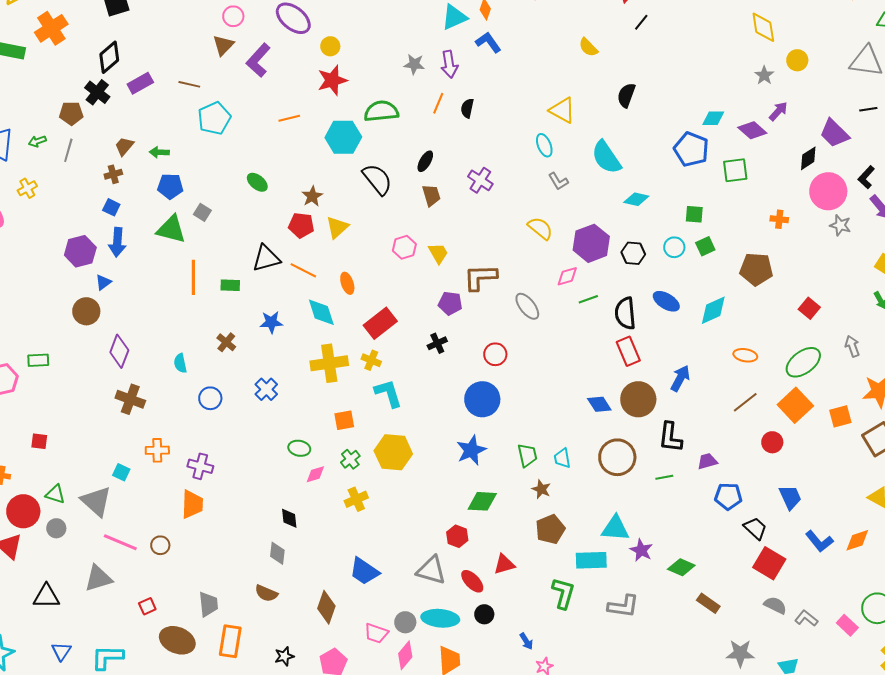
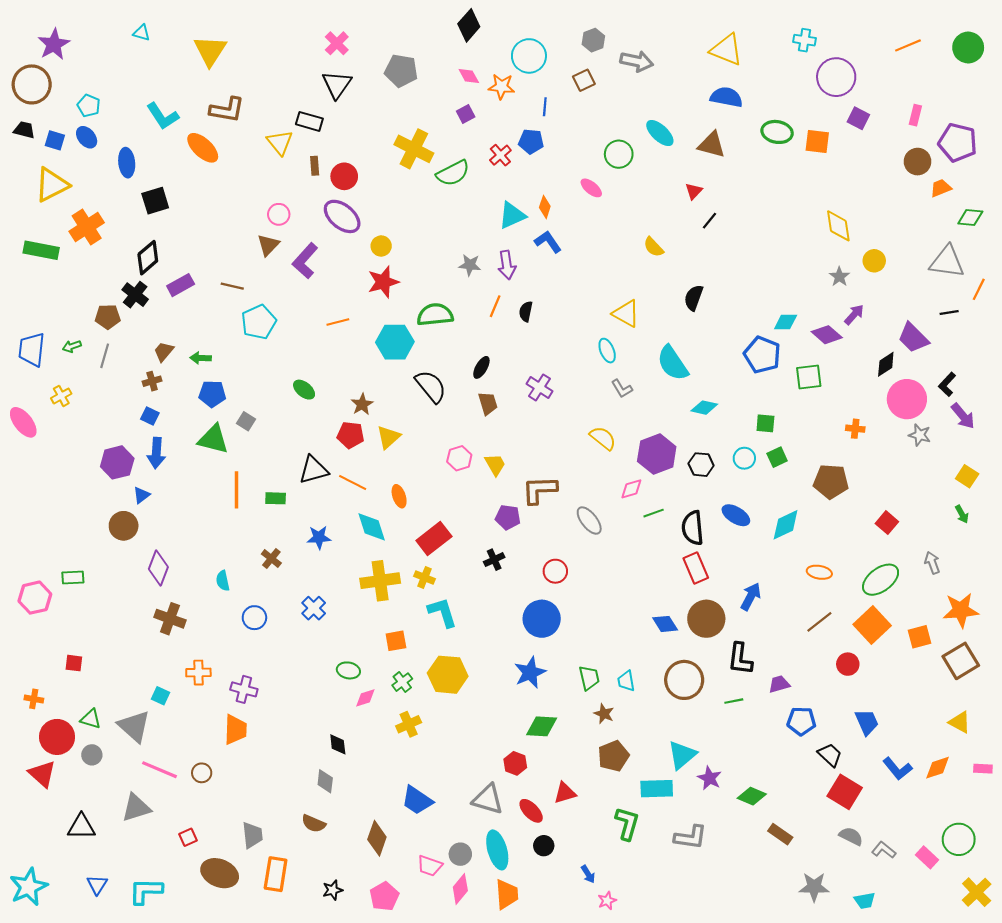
cyan triangle: (615, 528) -> (682, 755), turned -44
cyan ellipse: (440, 618) -> (497, 850), turned 69

